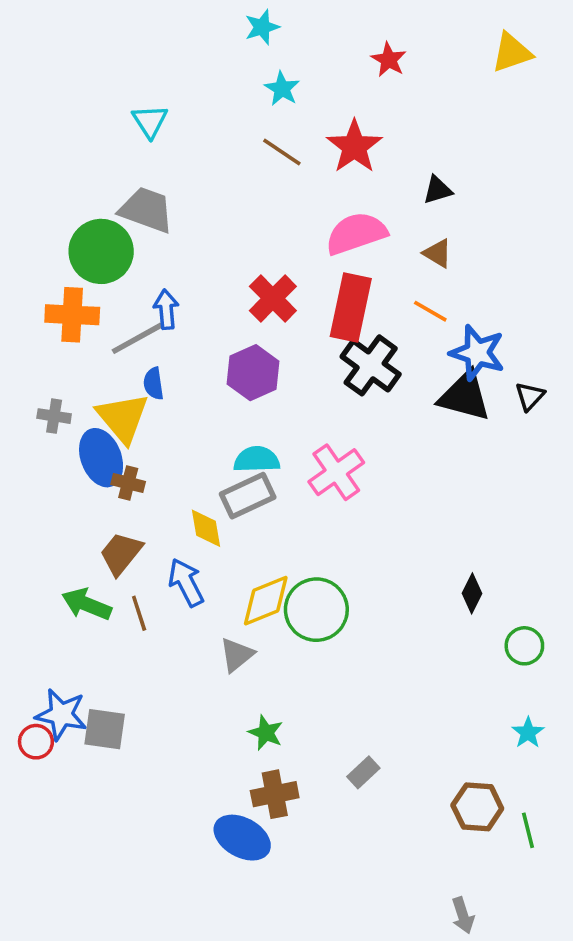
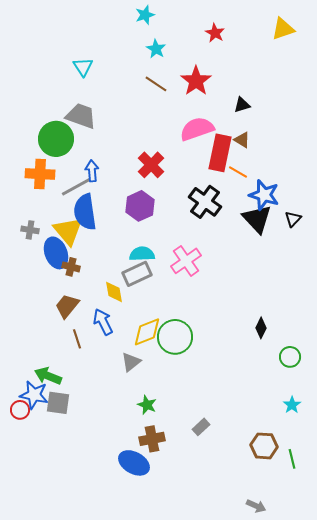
red rectangle: (351, 308) -> (220, 153), moved
blue semicircle: (154, 384) -> (85, 212), size x2.0
black triangle: (465, 396) -> (257, 219), turned 32
green arrow: (87, 604) -> (48, 376), moved
gray arrow: (463, 915) -> (256, 506), turned -48

